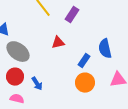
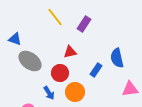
red circle: (15, 77) -> (60, 73), moved
orange circle: (85, 83) -> (75, 92), moved

